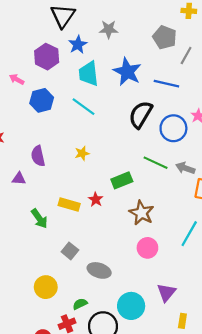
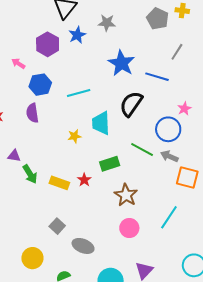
gray pentagon: (165, 37) -> (158, 19), moved
cyan trapezoid: (89, 74) -> (101, 123), moved
cyan line: (83, 107) -> (79, 93), turned -55
blue circle: (173, 128) -> (168, 129), moved
purple semicircle: (38, 156) -> (32, 113), moved
green arrow: (39, 219) -> (30, 174), moved

